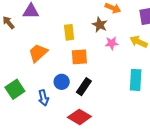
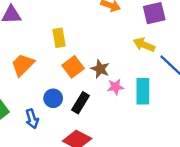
brown star: (100, 25) -> (100, 69), moved
pink star: (112, 43) -> (115, 87), moved
orange square: (79, 57) -> (73, 67), turned -30

